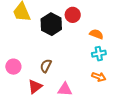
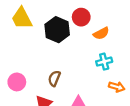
orange semicircle: (96, 34) -> (101, 33), moved, turned 136
cyan cross: (99, 54) -> (104, 62), moved

